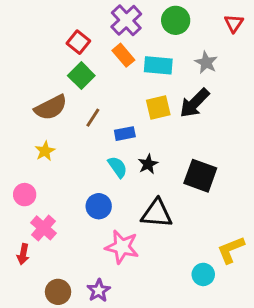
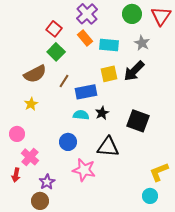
green circle: (176, 20) -> (132, 14), moved
red triangle: (234, 23) -> (161, 16), size x1.5
blue rectangle: (125, 134) -> (86, 92), size x1.5
cyan semicircle: (118, 167) -> (81, 115), turned -49
cyan circle: (203, 274) -> (150, 196), moved
purple star: (99, 290) -> (47, 182), moved

